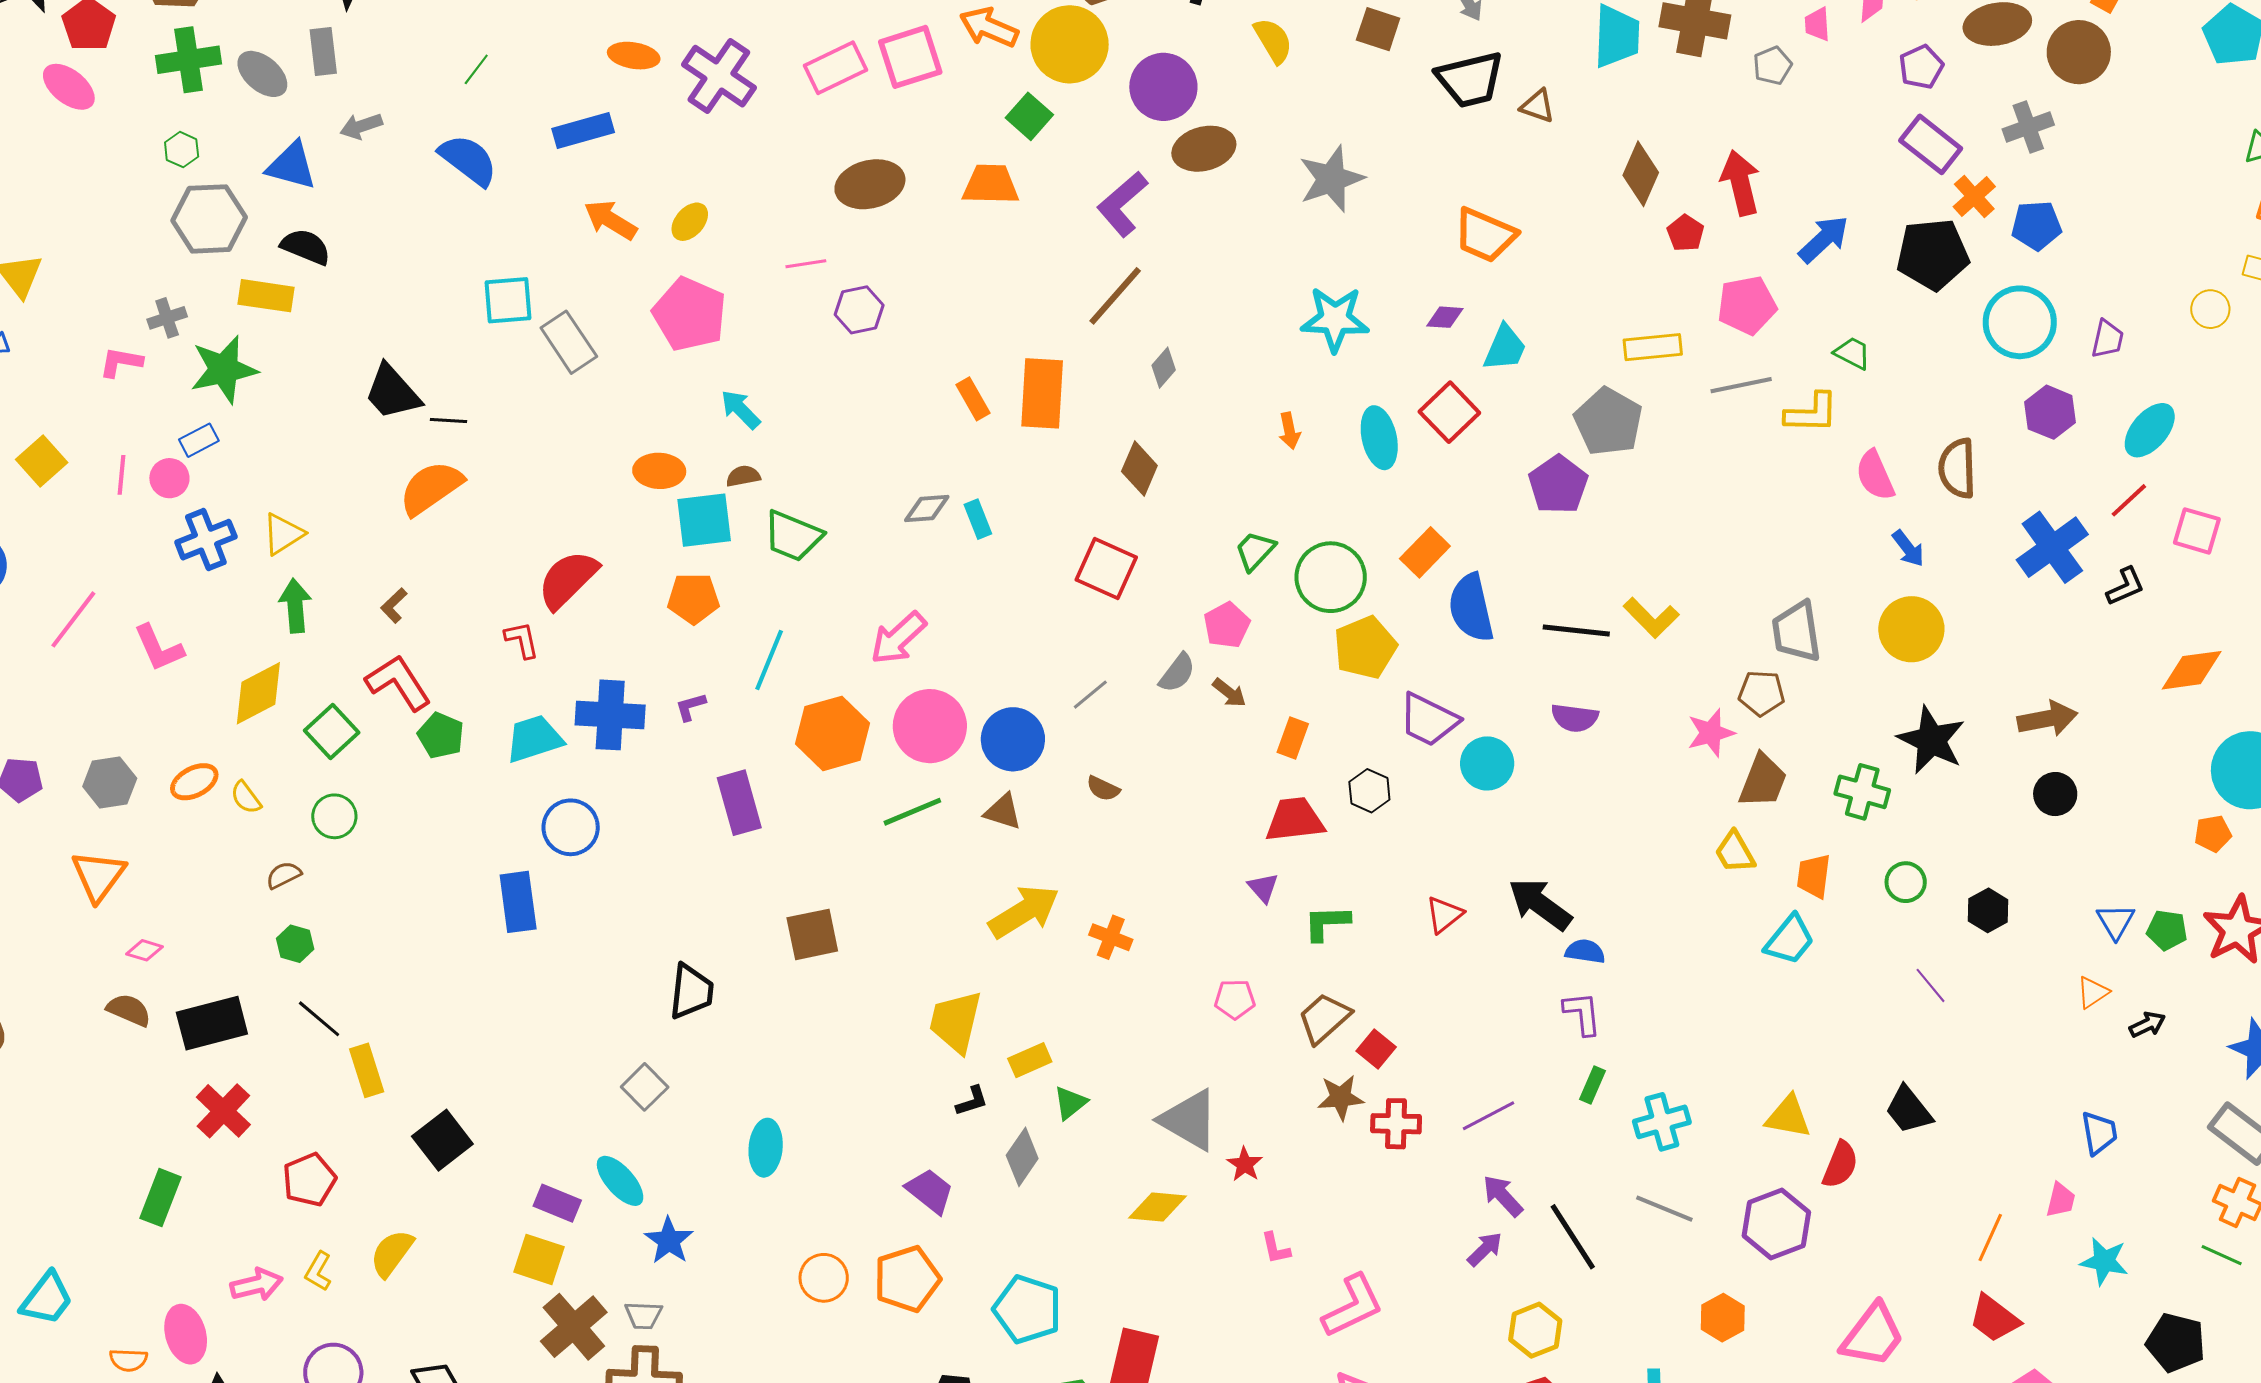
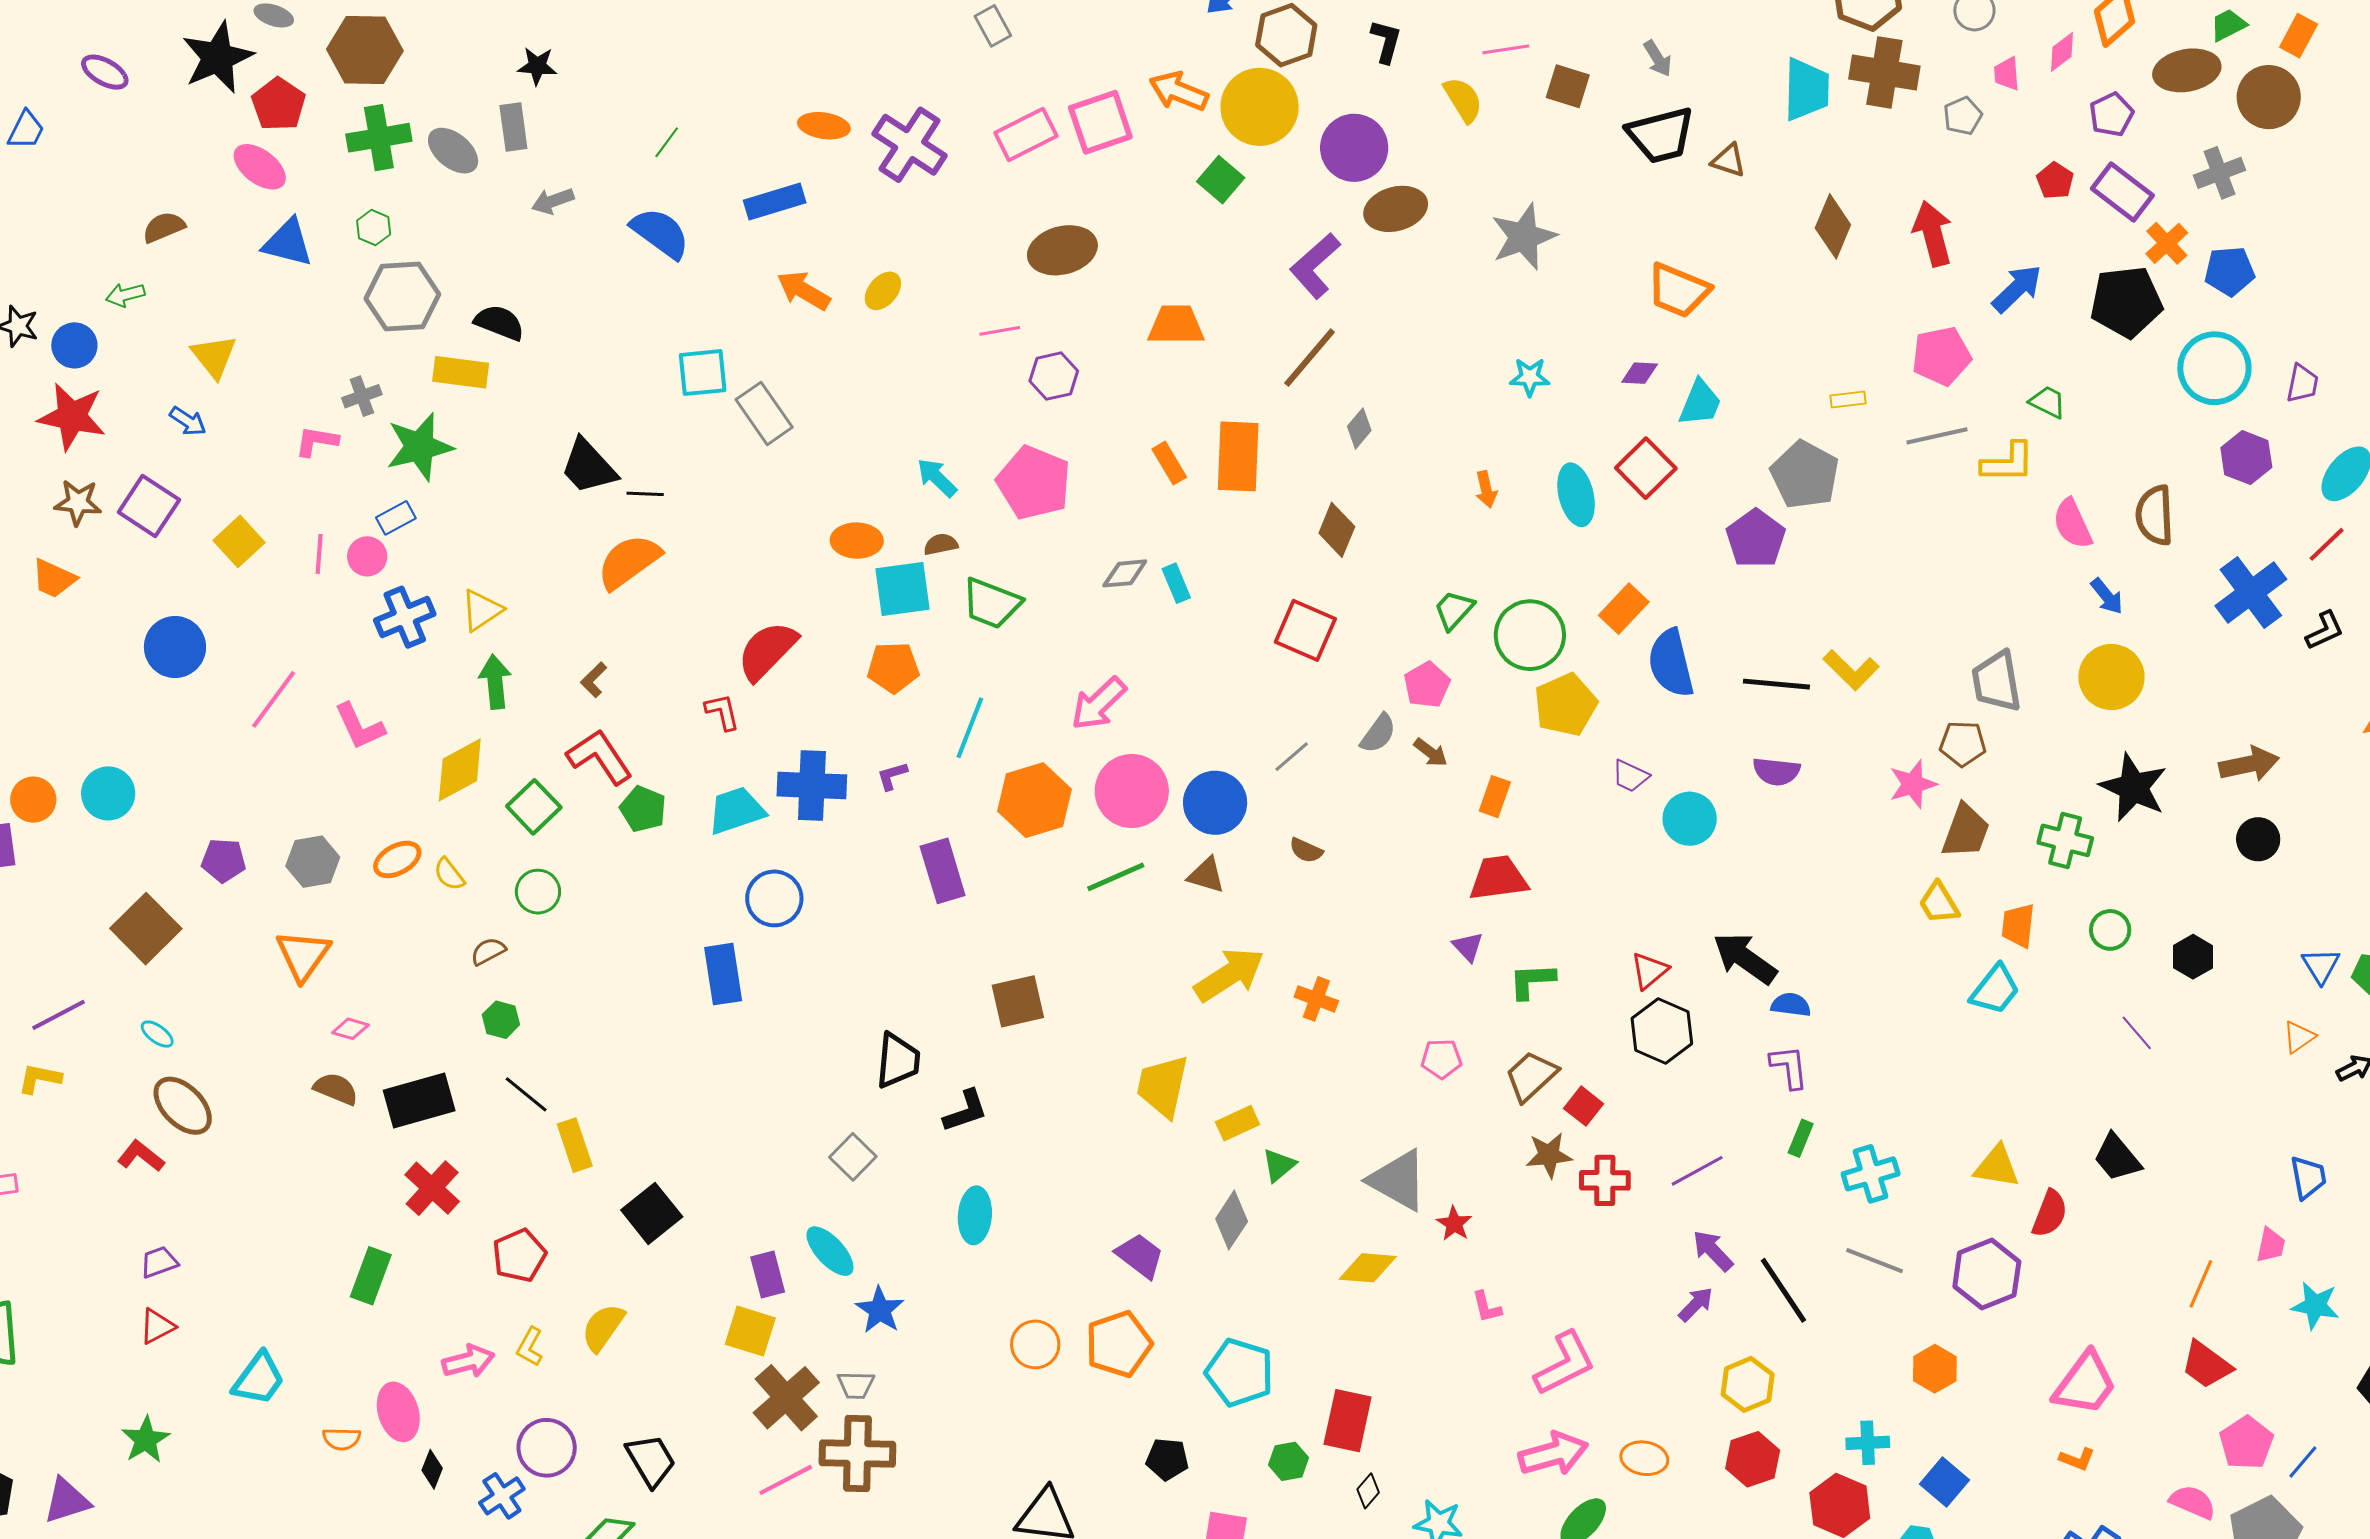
blue triangle: (292, 166) -> (288, 243), moved
orange trapezoid: (991, 185) -> (1176, 325), moved
red pentagon: (1686, 233) -> (2055, 181), moved
pink pentagon: (690, 314) -> (1034, 483), moved
cyan star: (1335, 319) -> (1530, 377), size x0.6
yellow rectangle: (1653, 347) -> (1848, 399), size x0.6
purple trapezoid: (1429, 720) -> (1630, 776), size x0.6
black hexagon: (1369, 791) -> (1662, 1031), moved, size x1.5
black L-shape: (972, 1101) -> (966, 1111), moved, size x1.4
purple rectangle: (557, 1203) -> (768, 1274), turned 54

